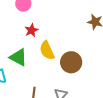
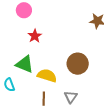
yellow semicircle: (47, 50) -> (47, 76), moved, turned 138

